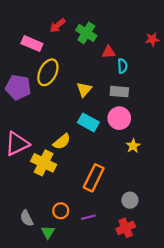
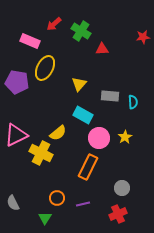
cyan semicircle: (122, 66) -> (133, 102), moved
gray rectangle: (119, 92) -> (110, 96), moved
pink circle: (119, 118) -> (99, 138), moved
gray semicircle: (27, 218) -> (13, 203), moved

